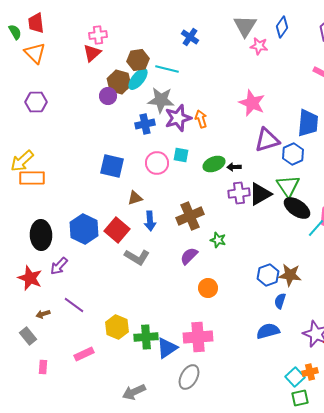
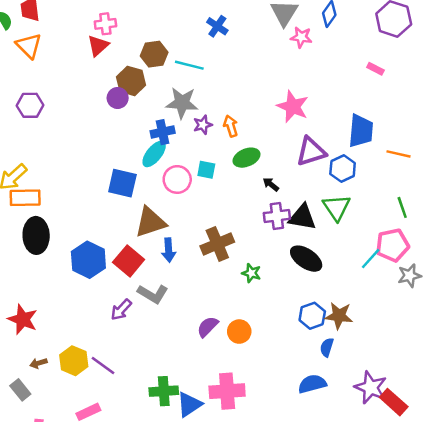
cyan ellipse: (138, 79) -> (154, 154), moved
purple star: (178, 118) -> (203, 125), size x0.6
green ellipse: (214, 164) -> (247, 158), moved
black arrow: (234, 167) -> (271, 184), turned 40
black triangle: (260, 194) -> (302, 217), turned 40
brown triangle: (135, 198) -> (150, 222), size x1.8
black ellipse: (297, 208) -> (306, 259), moved
black ellipse: (41, 235) -> (36, 235), moved
purple semicircle: (189, 256) -> (208, 327), moved
purple arrow: (59, 266) -> (121, 310), moved
purple line: (74, 305) -> (103, 366), moved
yellow hexagon: (117, 327) -> (74, 361), moved

